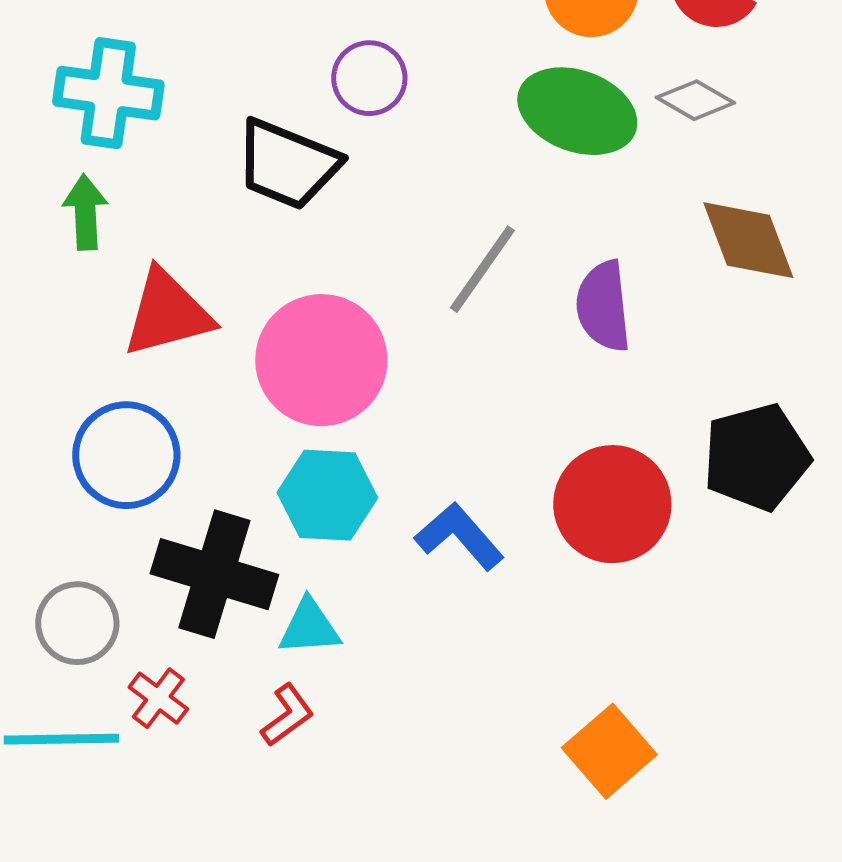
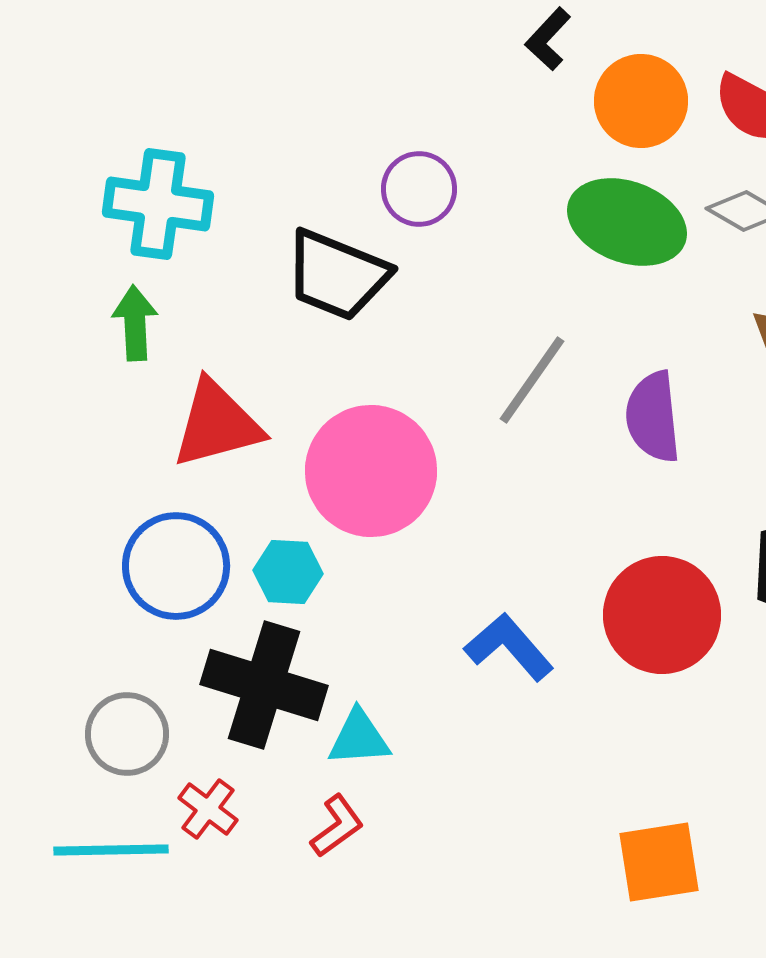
cyan hexagon: (327, 495) -> (288, 572), moved, size x0.7
orange square: (609, 751) -> (659, 862), turned 32

